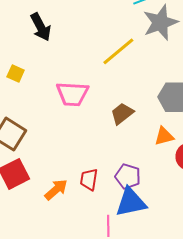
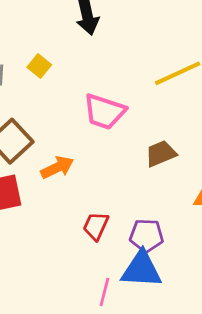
purple pentagon: (128, 176) -> (146, 236), turned -30
orange arrow: (56, 190) -> (57, 167), moved

